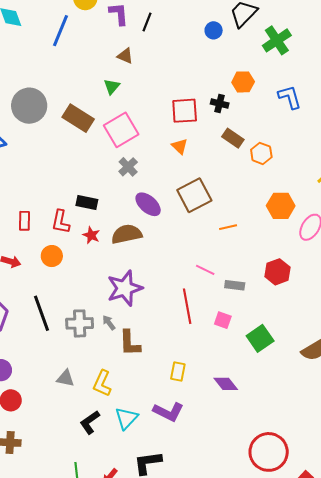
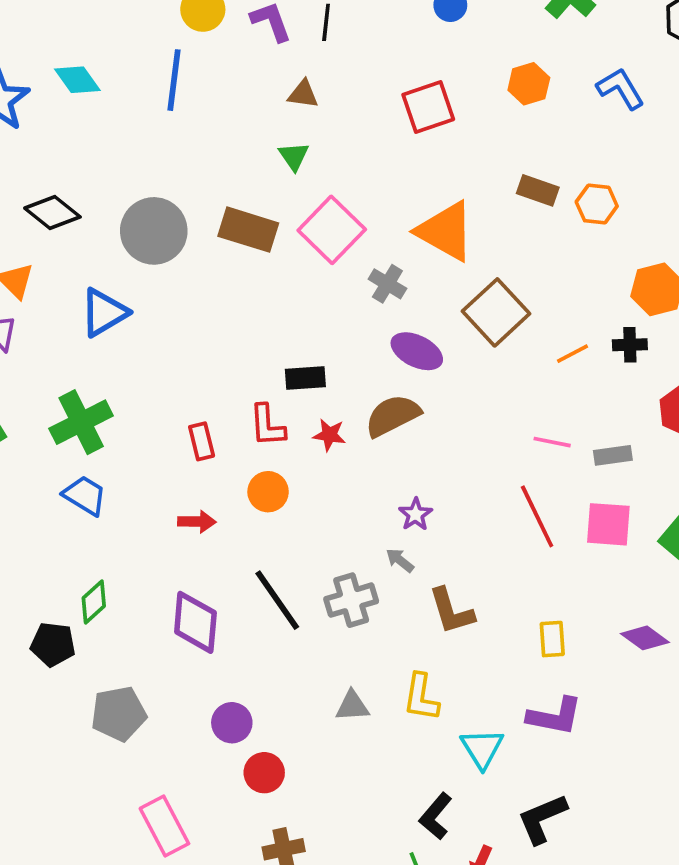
black cross: (220, 103) -> (630, 345), moved
red square: (185, 111) -> (428, 107), moved
orange triangle: (180, 146) -> (446, 231), size x2.0
gray cross: (128, 167) -> (387, 284), moved
purple star: (125, 288) -> (416, 514), size x0.5
pink square: (223, 320) -> (608, 524), size x1.5
gray arrow: (109, 323) -> (400, 560), moved
black L-shape: (90, 422) -> (436, 816), moved

